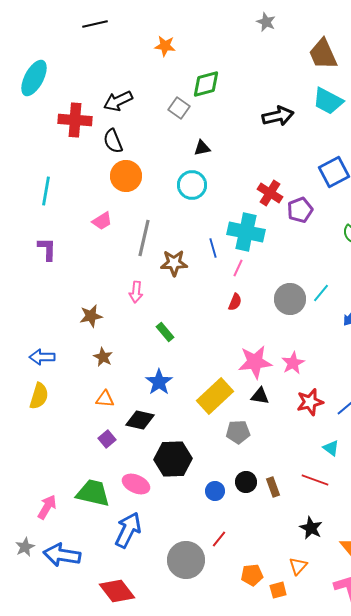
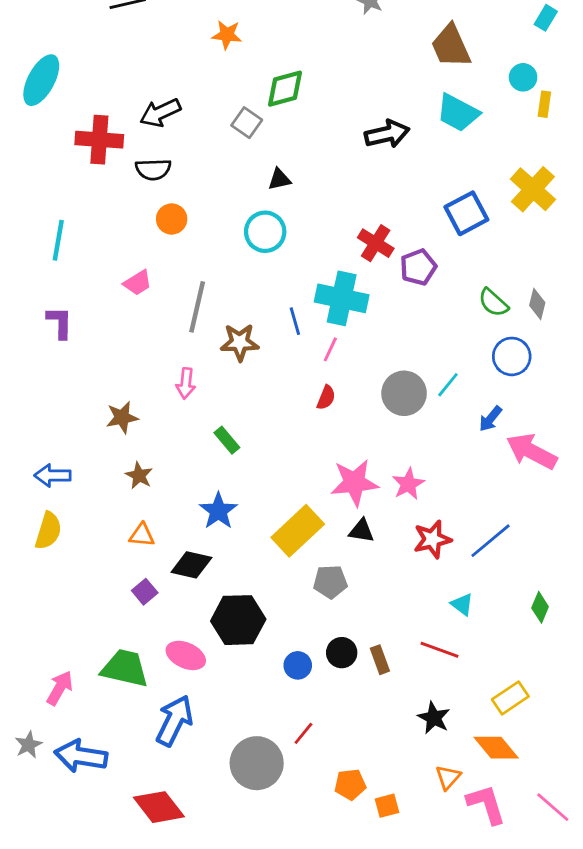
black semicircle: (113, 141) -> (153, 169), turned -70
orange circle: (126, 176) -> (172, 219), size x0.7
orange triangle: (298, 566) -> (448, 777), moved

